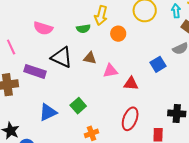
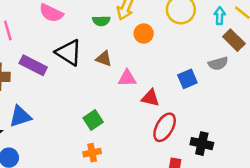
green square: (78, 106) -> (93, 120), moved
blue triangle: (48, 112) -> (20, 116), moved
red ellipse: (130, 119) -> (165, 127), moved

